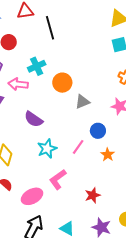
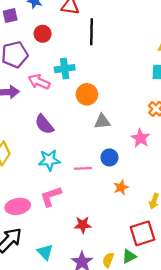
pink line: (78, 147) -> (83, 168), turned 35
orange star: (108, 155) -> (121, 187), moved

